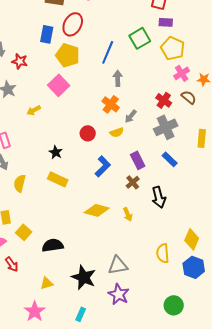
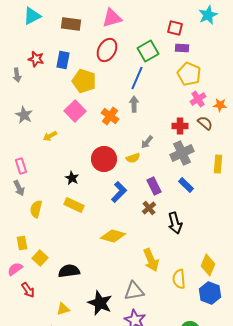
red ellipse: (73, 24) -> (107, 50), moved
green square: (140, 38) -> (148, 51), moved
blue line: (108, 52) -> (137, 78), moved
red star: (20, 61) -> (36, 59), moved
red cross: (164, 100) -> (180, 126), turned -35
orange cross: (111, 104) -> (110, 116), moved
red circle: (88, 133) -> (104, 159), size x1.6
yellow arrow: (128, 214) -> (151, 260), moved, size x1.6

